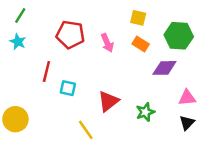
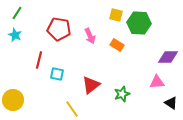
green hexagon: (179, 36) -> (139, 23), moved
orange rectangle: (141, 44) -> (117, 45), moved
purple diamond: (164, 68) -> (168, 57), moved
black triangle: (187, 123) -> (171, 103), moved, turned -40

